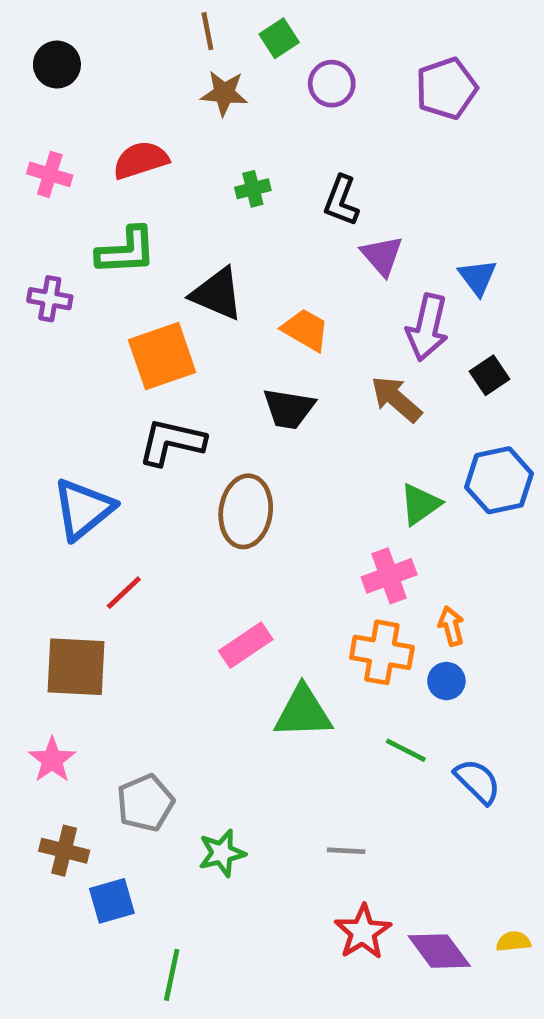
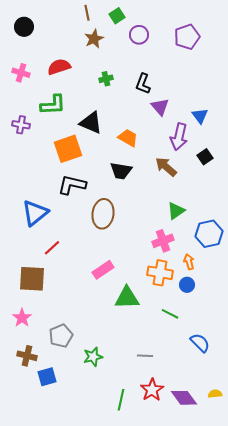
brown star: (224, 93) -> (94, 39), turned -30
blue hexagon: (499, 480) -> (209, 234), moved
blue semicircle: (477, 781) -> (200, 343), moved
green line: (172, 975) -> (121, 400), moved

